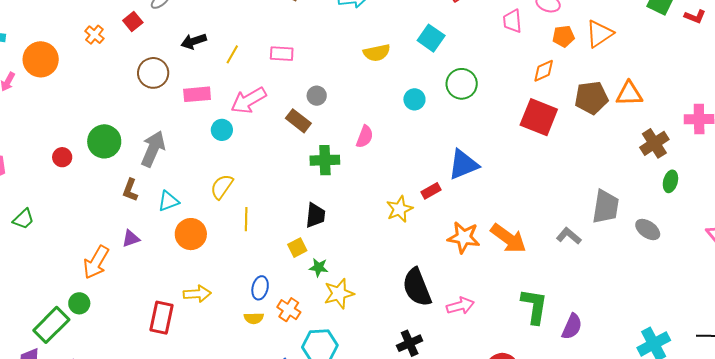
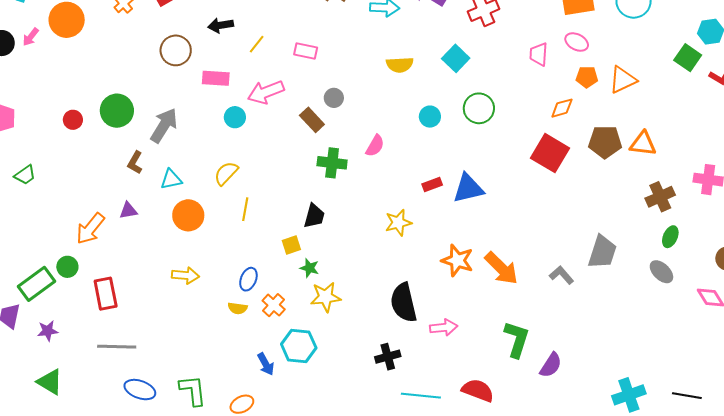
red rectangle: (431, 191) -> (432, 185), moved
gray ellipse: (648, 229) -> (661, 272), moved
red rectangle: (162, 318) -> (106, 294), moved, turned -32

